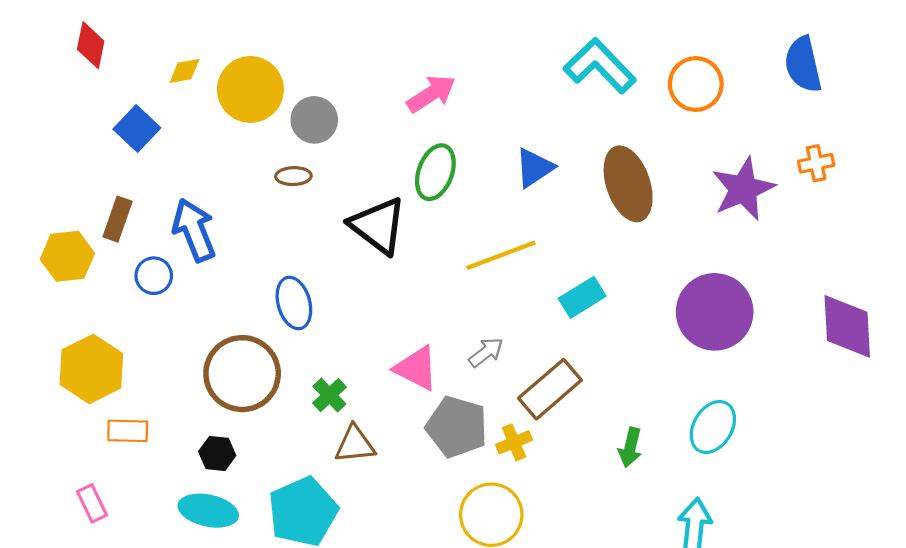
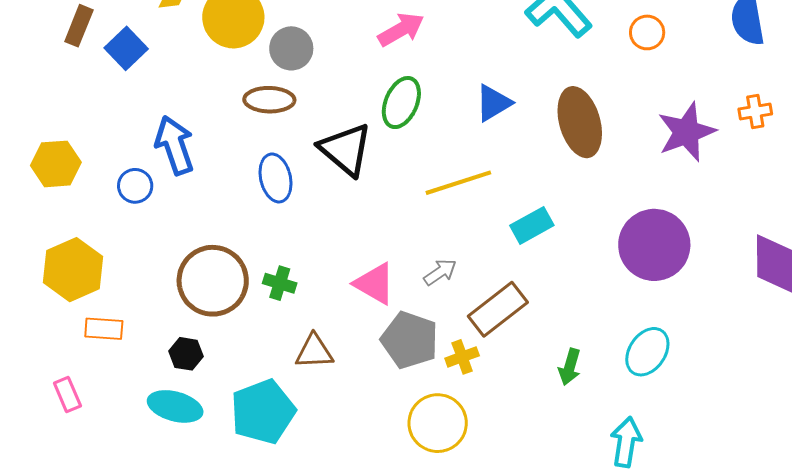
orange circle: (696, 84) -> (647, 32), size x0.7
brown ellipse: (293, 176) -> (269, 100), size x1.5
brown rectangle: (118, 219) -> (79, 26), moved
blue ellipse: (294, 303) -> (276, 178), moved
green cross: (329, 395) -> (280, 283), moved, turned -32

